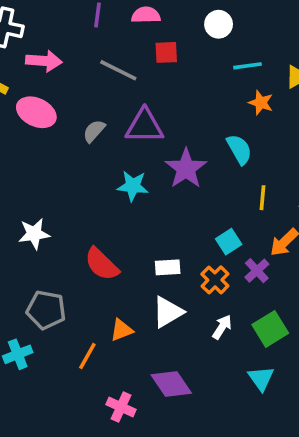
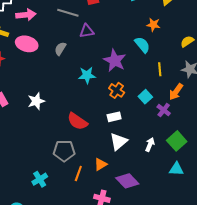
orange star: (261, 103) -> (153, 25), moved
purple triangle: (144, 126) -> (87, 31), moved, size x0.7
white star: (34, 234) -> (36, 101), moved
orange cross: (215, 280) -> (117, 90), moved
gray pentagon: (46, 310) -> (64, 151), moved
orange triangle: (122, 330) -> (101, 164), moved
cyan triangle: (261, 378) -> (176, 169), turned -42

